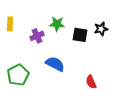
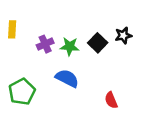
green star: (57, 24) -> (70, 46), moved
black square: (80, 35) -> (98, 43), turned 35

